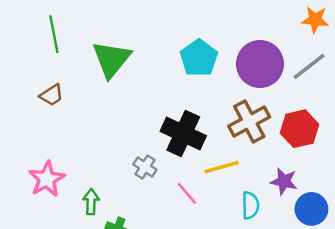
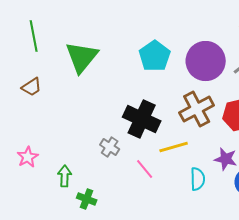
pink star: (47, 179) -> (28, 157), size x0.7

